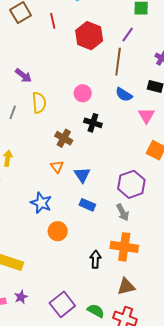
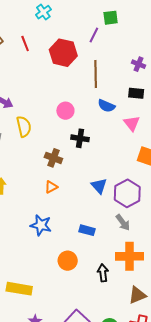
purple line: (128, 35) -> (94, 35), moved
orange triangle: (57, 167) -> (51, 187), turned 48
blue triangle: (82, 175) -> (99, 186), moved
blue rectangle: (87, 205) -> (87, 230), moved
orange circle: (58, 231) -> (68, 261), moved

